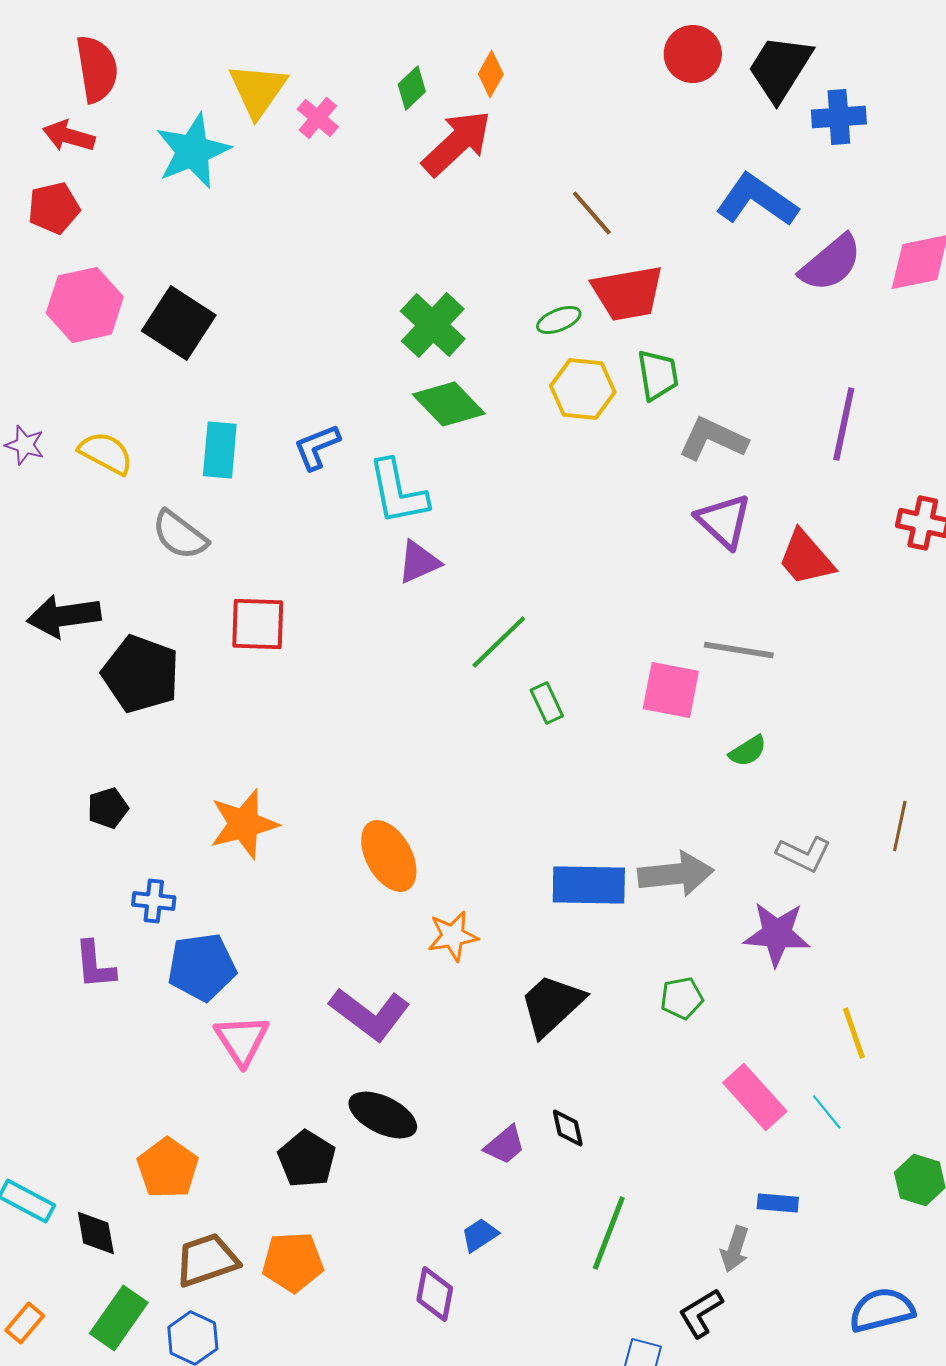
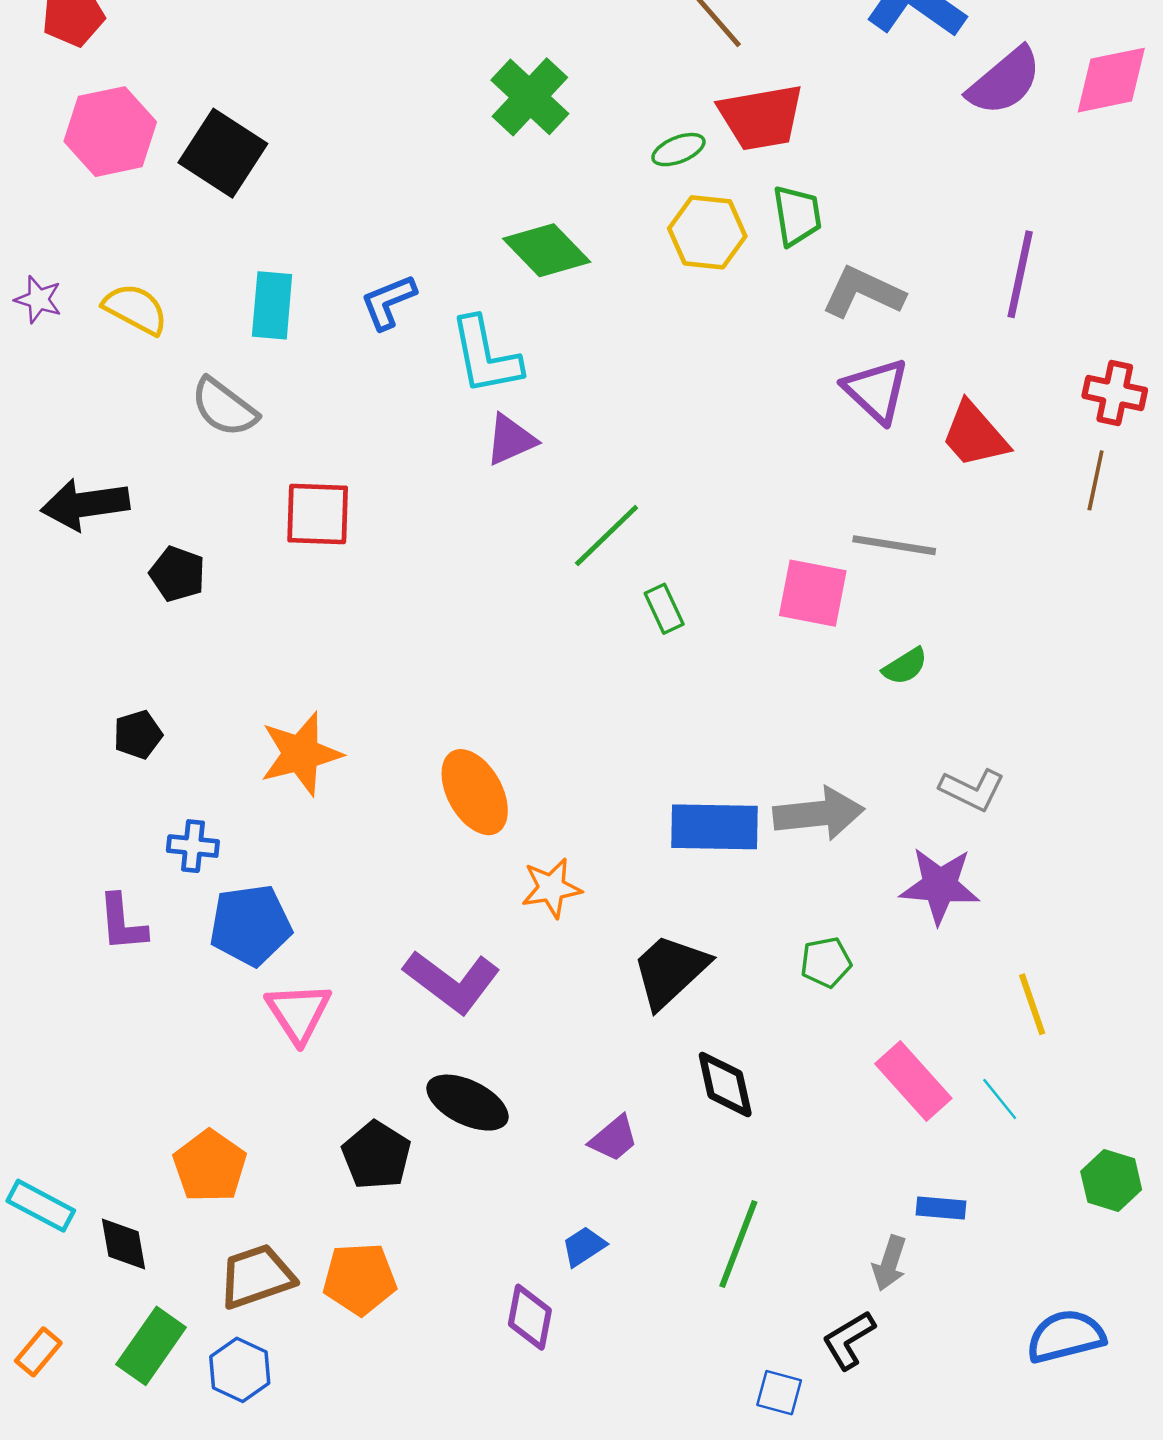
green cross: (433, 325) -> (530, 97), moved
black pentagon: (141, 674) -> (177, 574), size x0.6
brown line: (900, 826) -> (1096, 480), moved
black diamond: (568, 1128) -> (725, 1085), moved, size x1.5

